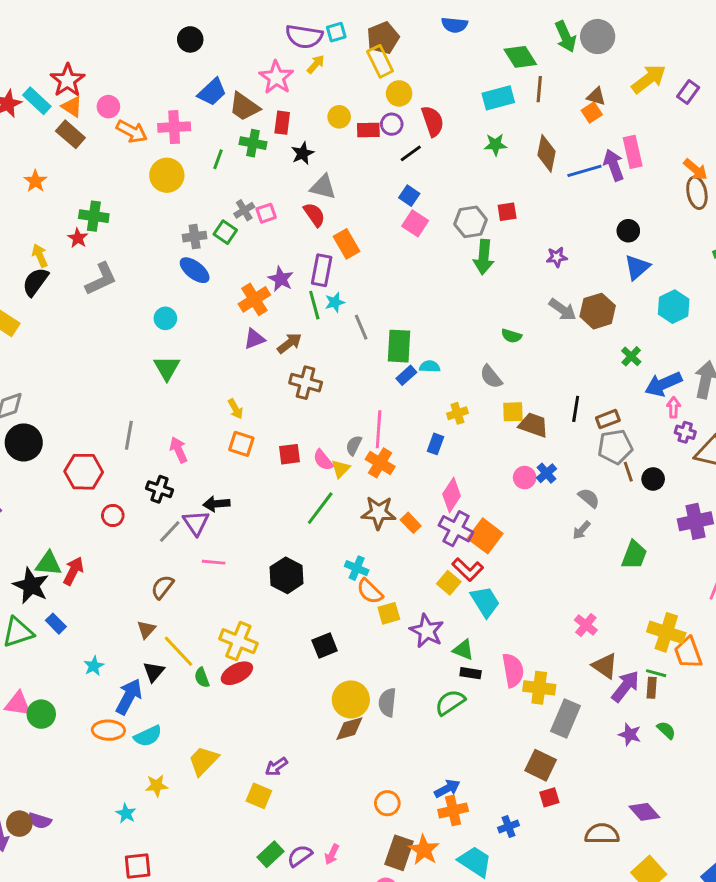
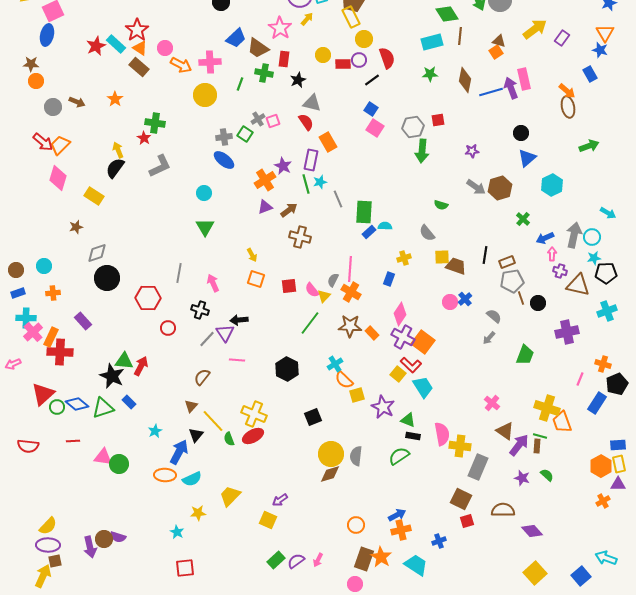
blue arrow: (663, 384) -> (545, 238), size x0.7
cyan cross: (357, 568) -> (335, 364), turned 35
brown semicircle: (602, 834) -> (503, 510), moved

